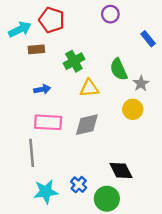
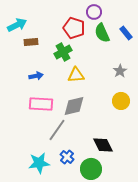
red pentagon: (52, 20) -> (74, 28), moved
green semicircle: (119, 69) -> (102, 33), moved
yellow circle: (133, 109) -> (121, 101), moved
gray line: (32, 153) -> (57, 130), moved, turned 40

